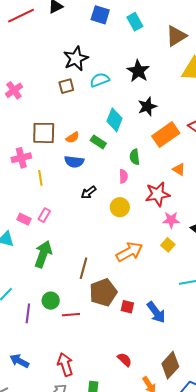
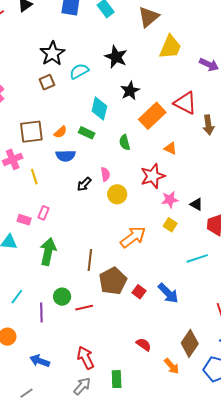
pink semicircle: (123, 176) -> (105, 174), moved
red square: (127, 307) -> (139, 292), turned 32

